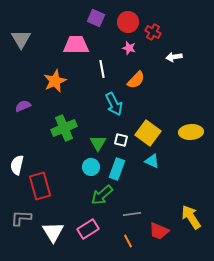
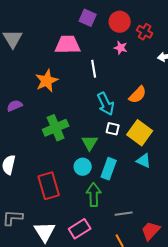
orange semicircle: (136, 80) -> (138, 95), moved
white square: (121, 140) -> (113, 129), moved
red rectangle: (40, 186) -> (49, 186), moved
green arrow: (102, 195) -> (94, 195), turned 130
red trapezoid: (159, 231) -> (151, 231), turned 110

